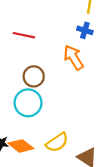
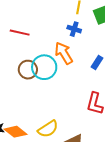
cyan circle: (28, 103) -> (44, 67), moved

